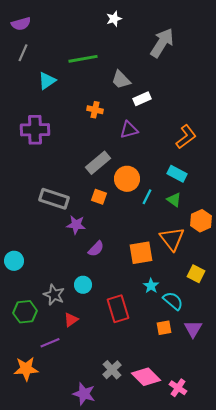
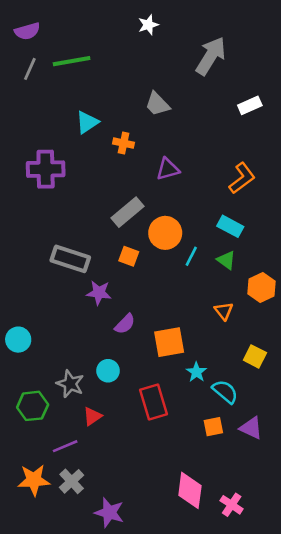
green line: (83, 59) -> (72, 61), moved
cyan triangle: (47, 81) -> (87, 122), moved
white rectangle: (142, 99) -> (250, 105), moved
orange triangle: (172, 239) -> (224, 311), size x0.6
orange square: (141, 253) -> (169, 342), moved
purple triangle: (193, 329) -> (251, 428), turned -36
gray cross: (112, 370) -> (72, 481), moved
pink diamond: (146, 377) -> (190, 490), turned 52

